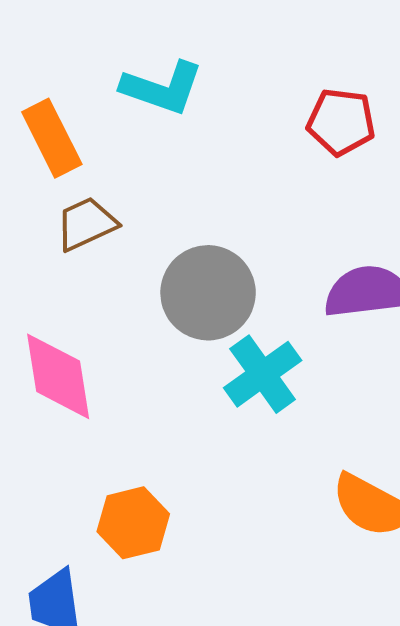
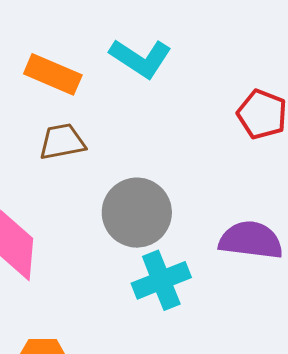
orange rectangle: (52, 138) -> (53, 74), turned -54

